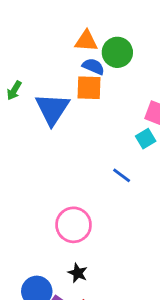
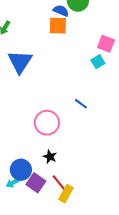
blue triangle: (52, 109) -> (20, 62), moved
blue line: (122, 175) -> (81, 104), moved

